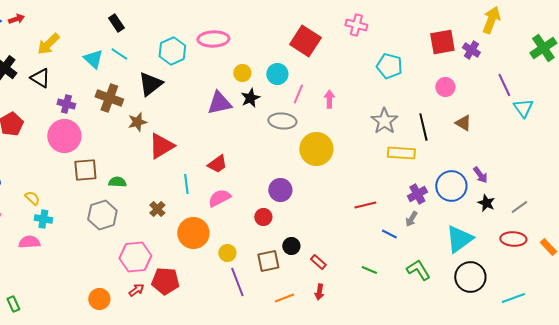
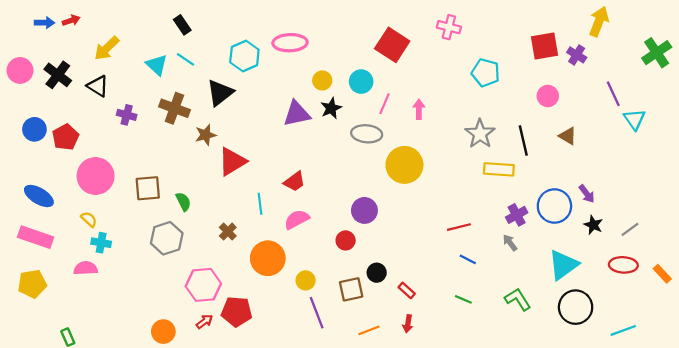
pink circle: (64, 136) -> (96, 176), moved
green semicircle: (117, 182) -> (183, 202), turned 60
gray arrow: (411, 219) -> (510, 243), turned 112
blue line: (389, 234) -> (468, 259), moved

